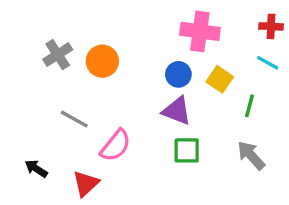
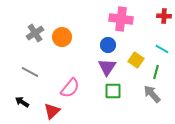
cyan line: (268, 63) -> (162, 49), moved
yellow square: (220, 79) -> (136, 60), moved
green line: (250, 106) -> (156, 72), moved
purple triangle: (177, 111) -> (107, 67), turned 42
gray line: (74, 119) -> (30, 72), moved

